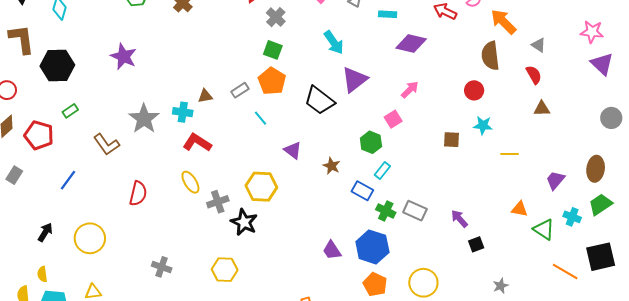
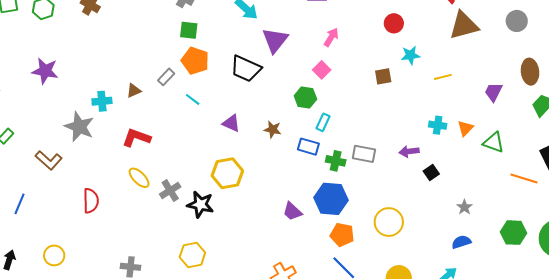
brown triangle: (542, 109) -> (464, 25), size x1.8
cyan cross: (183, 112) -> (102, 101), moved
gray circle: (611, 118) -> (517, 21), moved
yellow hexagon: (261, 187) -> (227, 173), moved
orange triangle: (520, 209) -> (465, 128), turned -42
cyan cross: (572, 217) -> (438, 125), moved
purple arrow: (459, 219) -> (409, 151), turned -42
yellow circle: (90, 238) -> (54, 255), size x0.7

